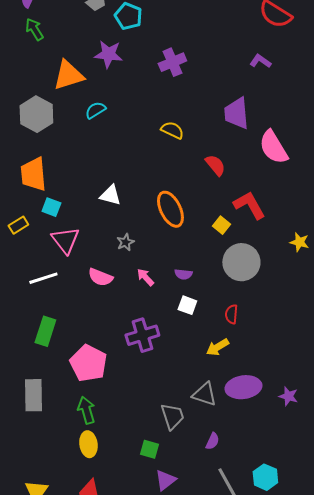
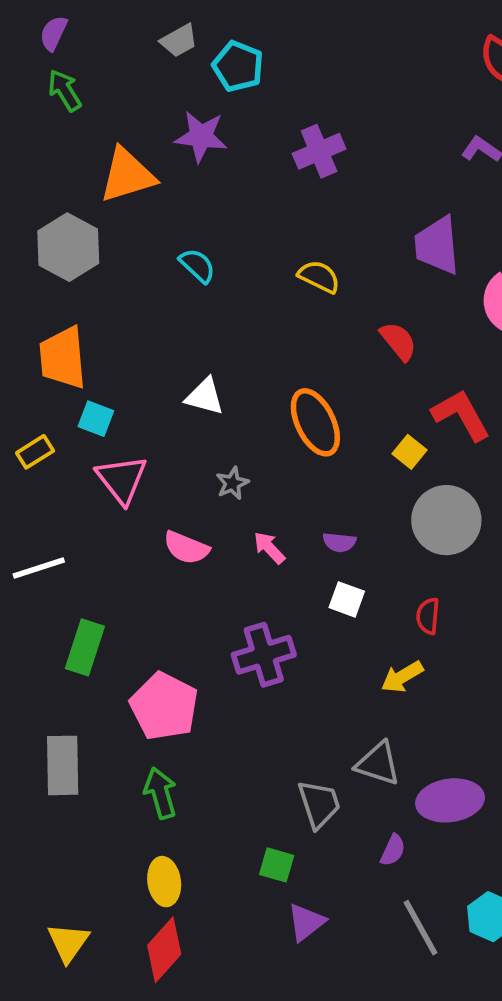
cyan semicircle: (95, 110) -> (197, 266), moved, turned 75
white line: (43, 278) -> (39, 568), moved
purple ellipse: (243, 387) -> (450, 800), moved
yellow ellipse: (88, 444) -> (164, 882), moved

